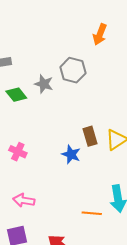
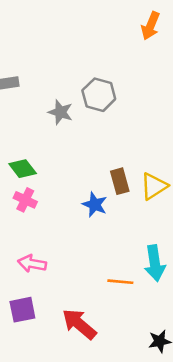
orange arrow: (100, 34) -> (151, 26), moved
green diamond: (16, 95) -> (23, 169), moved

